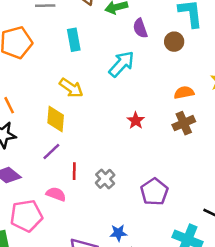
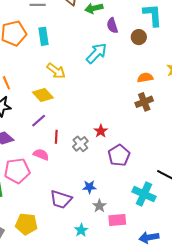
cyan rectangle: (74, 40) -> (44, 36), moved
yellow diamond: (56, 119) -> (43, 95), turned -50
red star: (136, 121) -> (101, 131), moved

